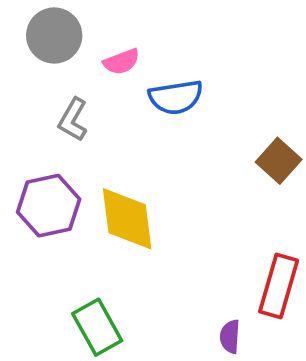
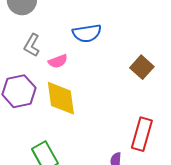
pink semicircle: (122, 62) -> (58, 61), moved

